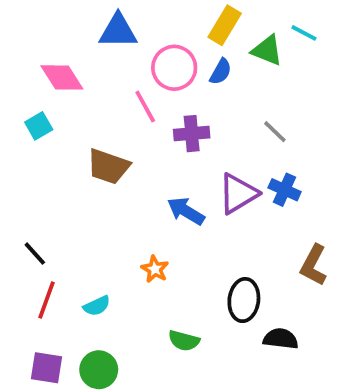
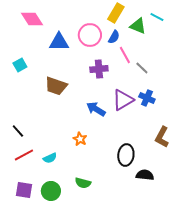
blue triangle: (118, 31) -> (59, 42), moved
pink diamond: (62, 77) -> (32, 19), moved
pink line: (145, 106) -> (125, 55), moved
red line: (46, 300) -> (24, 155), turned 42
green semicircle: (184, 341) -> (83, 183), moved

